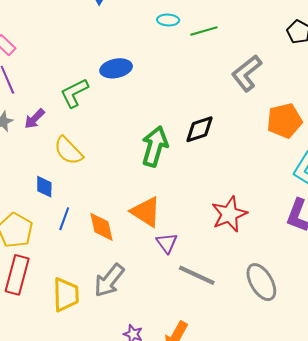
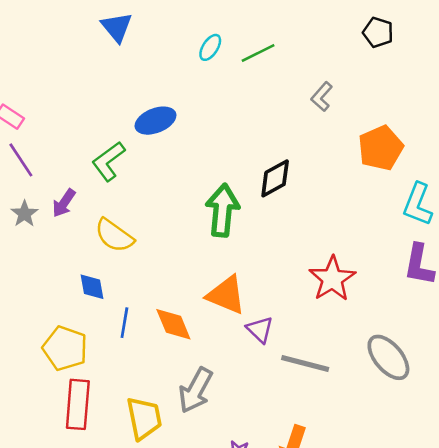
cyan ellipse: (168, 20) -> (210, 47), turned -50
gray L-shape: (247, 73) -> (322, 97), size x0.6

